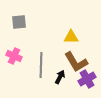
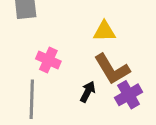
pink cross: (14, 56) -> (48, 60), moved
gray line: (41, 65) -> (32, 99), moved

